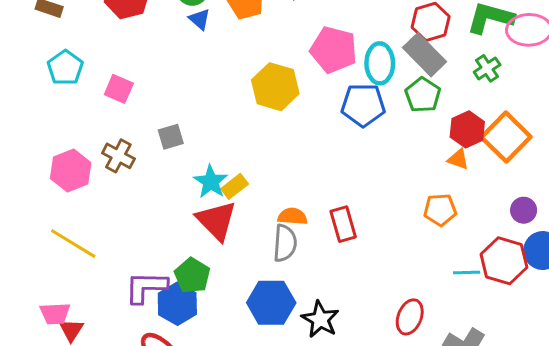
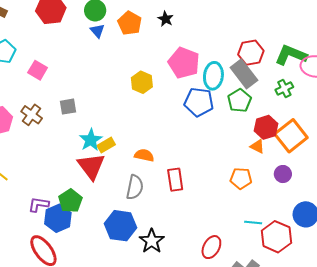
yellow hexagon: (275, 87) -> (142, 82), size x0.7
purple circle: (524, 210) -> (283, 174), moved
orange semicircle: (293, 216) -> (144, 155), moved
red hexagon: (504, 261) -> (276, 237), moved
purple L-shape: (146, 287) -> (39, 205), size x0.7

